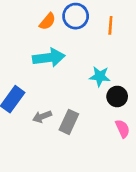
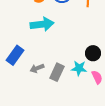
cyan star: (100, 76) -> (79, 68), moved

